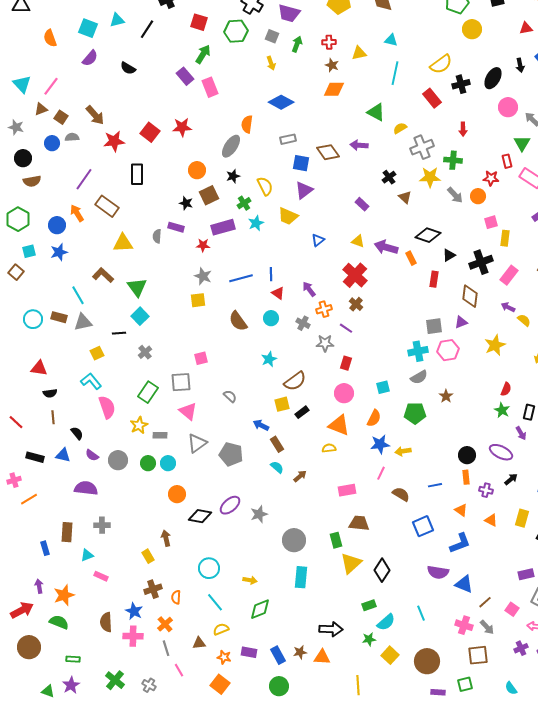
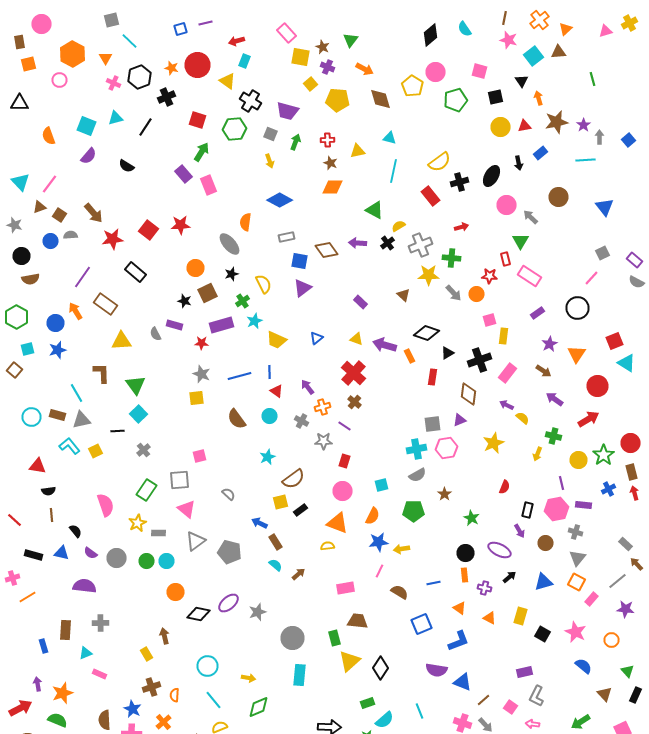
yellow circle: (472, 29) -> (500, 127), moved
red arrow: (463, 129) -> (462, 227), turned -104
gray ellipse: (231, 146) -> (230, 244), turned -75
black rectangle: (137, 174) -> (136, 272), turned -50
black cross: (389, 177) -> (388, 243), moved
yellow trapezoid: (288, 216) -> (276, 340), moved
gray semicircle: (157, 236) -> (156, 334), turned -32
brown L-shape: (103, 275) -> (102, 373), turned 45
cyan L-shape: (91, 381) -> (70, 446), moved
green star: (502, 410) -> (472, 518), moved

